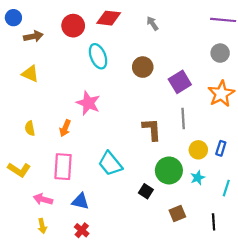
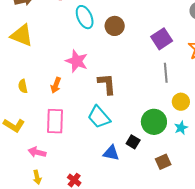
brown circle: (143, 67) -> (115, 26), moved
yellow triangle: (30, 74) -> (22, 35), size x1.4
brown L-shape: (152, 129) -> (107, 84), moved
blue triangle: (80, 201) -> (111, 153), moved

